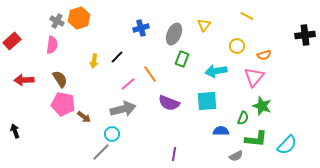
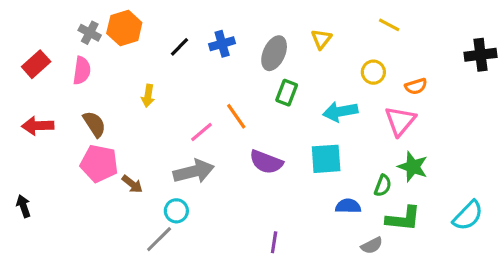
red rectangle: (12, 41) -> (36, 64), moved
black line: (117, 57) -> (179, 47), moved
cyan semicircle: (287, 145) -> (468, 216), moved

